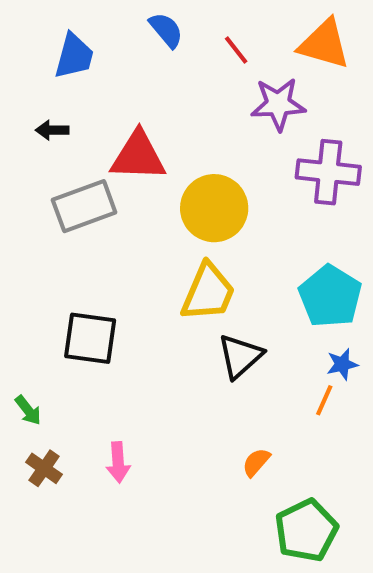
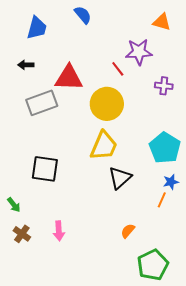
orange triangle: (324, 44) -> (162, 22), size x0.7
red line: (236, 50) -> (118, 69), moved
purple cross: (328, 172) -> (164, 86), size x0.6

